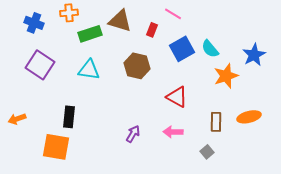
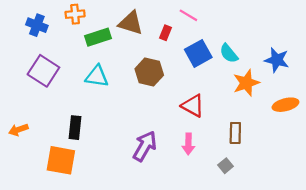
blue star: (254, 55) -> (277, 60), turned -30
orange ellipse: (249, 117) -> (285, 105), moved
pink arrow: (173, 132) -> (188, 144), turned -90
purple arrow: (133, 134) -> (145, 146), size x1.6

